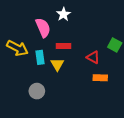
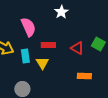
white star: (63, 14) -> (61, 12), moved
red triangle: (93, 57) -> (77, 48), moved

